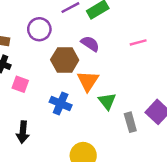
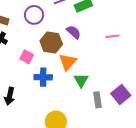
pink square: (20, 84) -> (27, 57), moved
blue cross: (61, 104) -> (43, 77), turned -30

